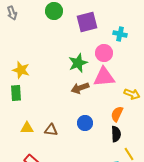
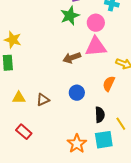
green star: (78, 63) -> (70, 16), moved
brown triangle: (51, 130) -> (43, 100), turned -32
black semicircle: (116, 134) -> (100, 115), moved

